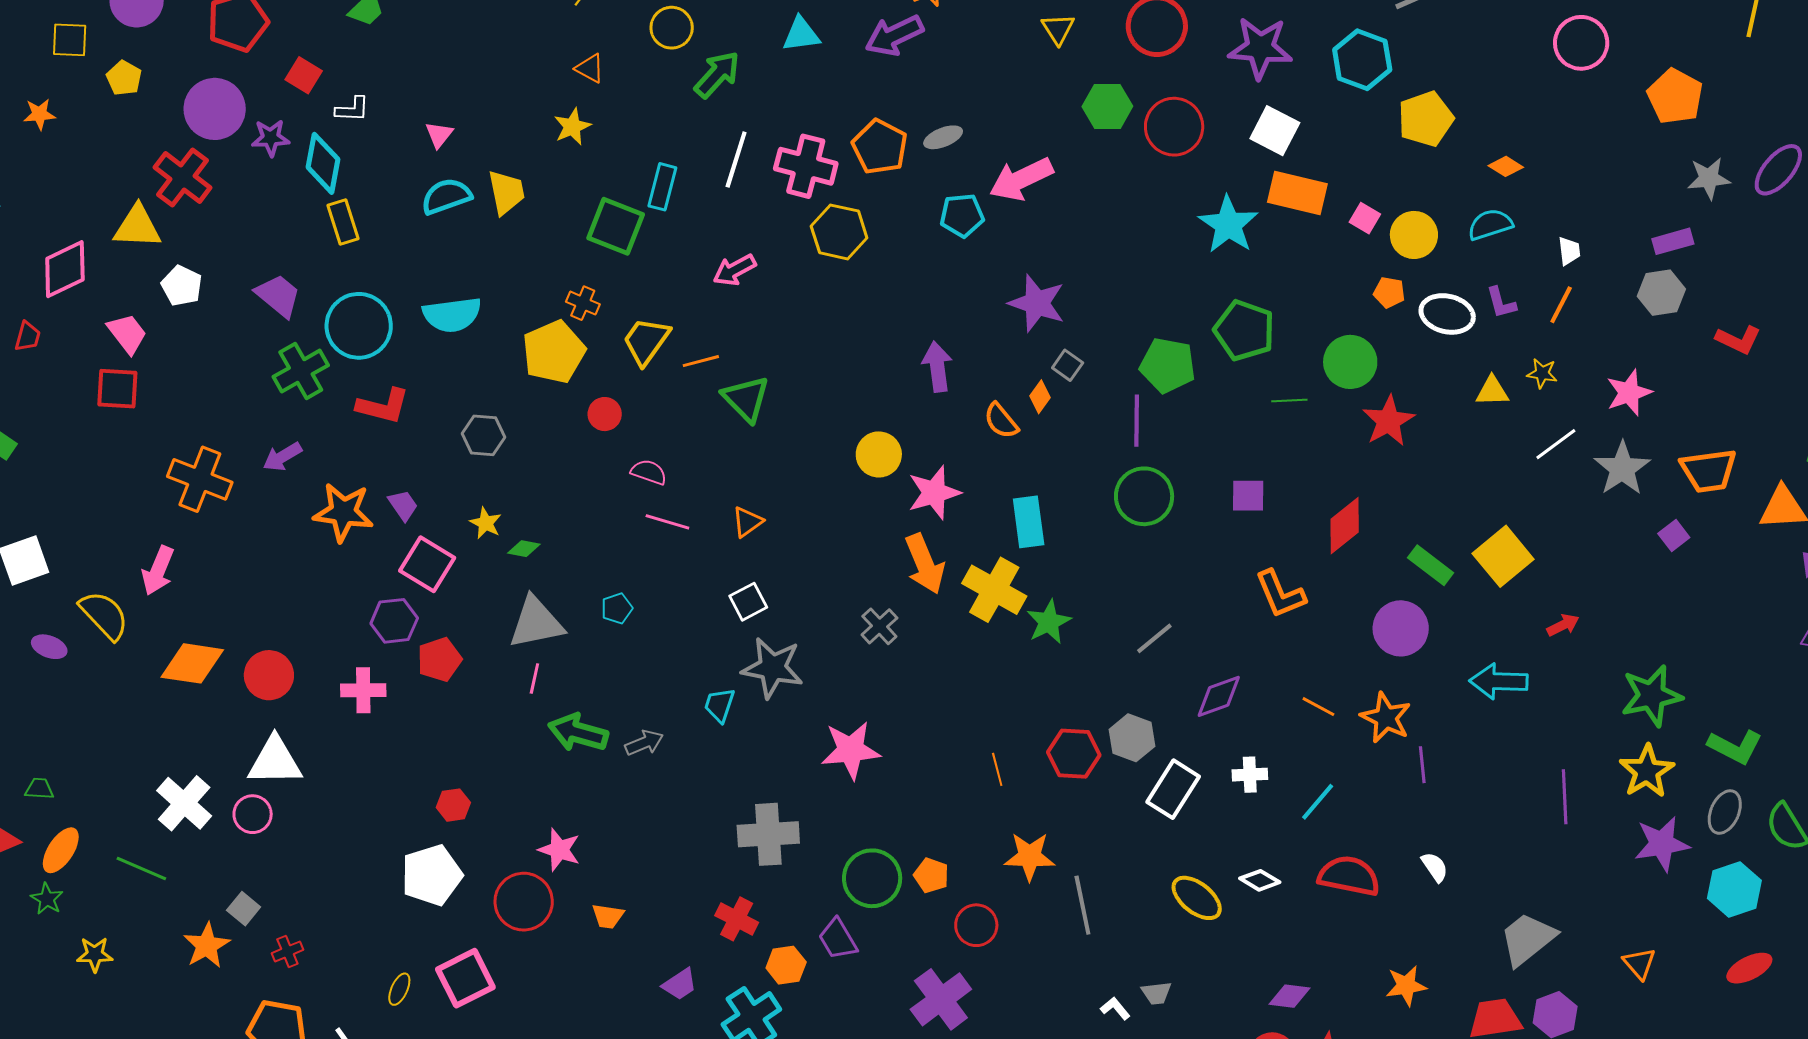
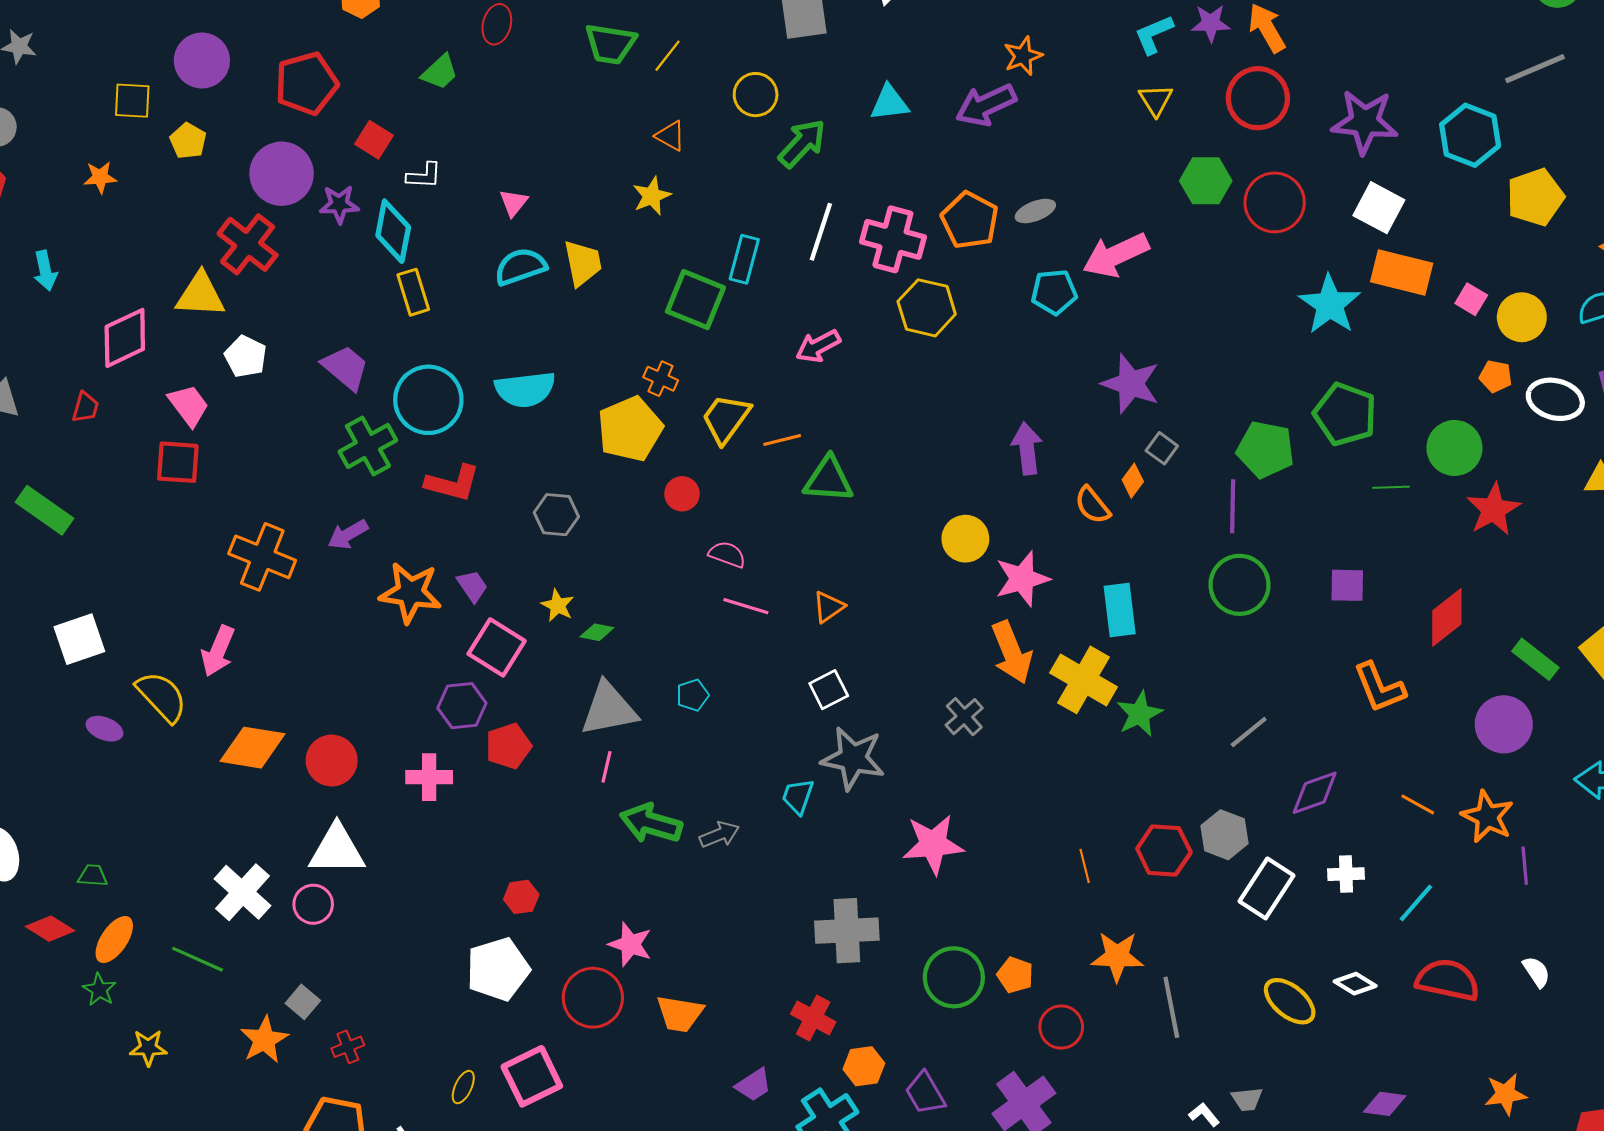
green triangle: (746, 399) -> (828, 479), turned -42
orange trapezoid: (608, 916) -> (680, 1014), size x1.4
purple trapezoid: (838, 939) -> (925, 1093), moved

